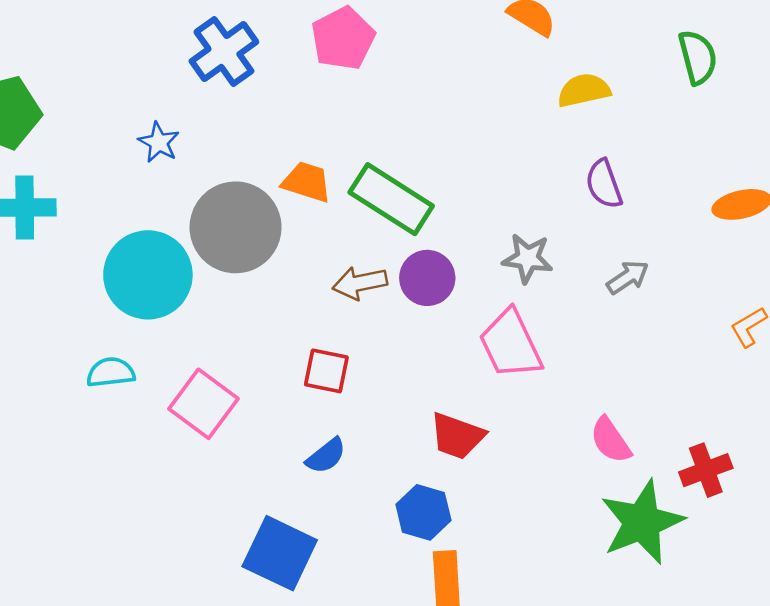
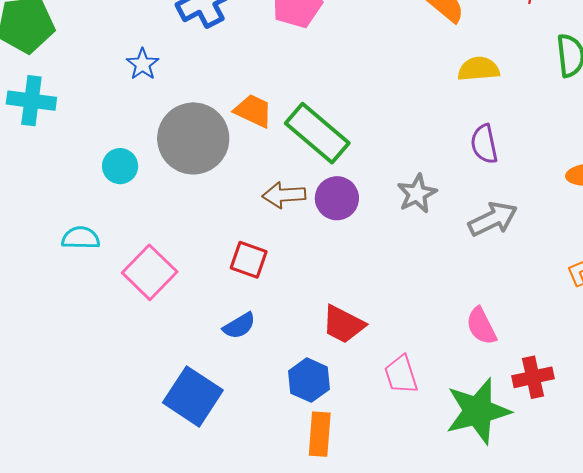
gray star: (528, 258) -> (417, 194), turned 30
cyan circle: (148, 275) -> (120, 166), size x0.5
gray arrow: (628, 277) -> (493, 219), size x1.4
pink trapezoid: (511, 344) -> (401, 375), moved, size x0.7
pink semicircle: (611, 440) -> (481, 326), moved

